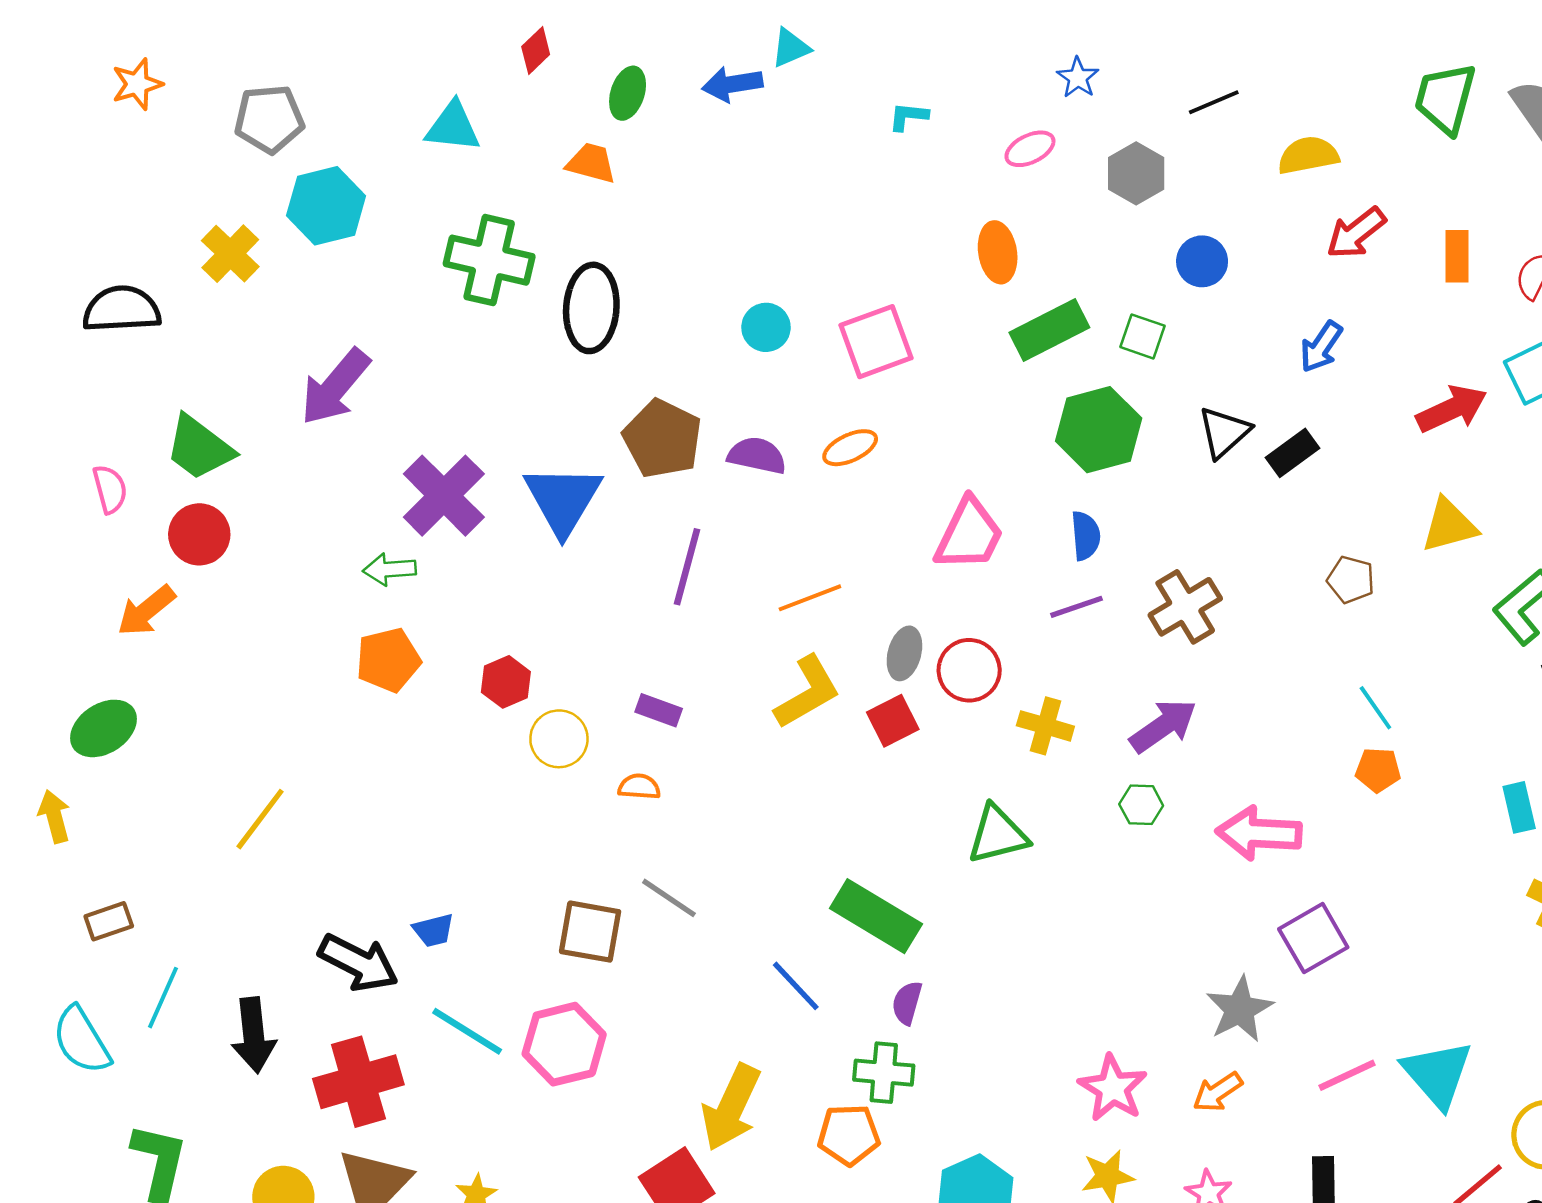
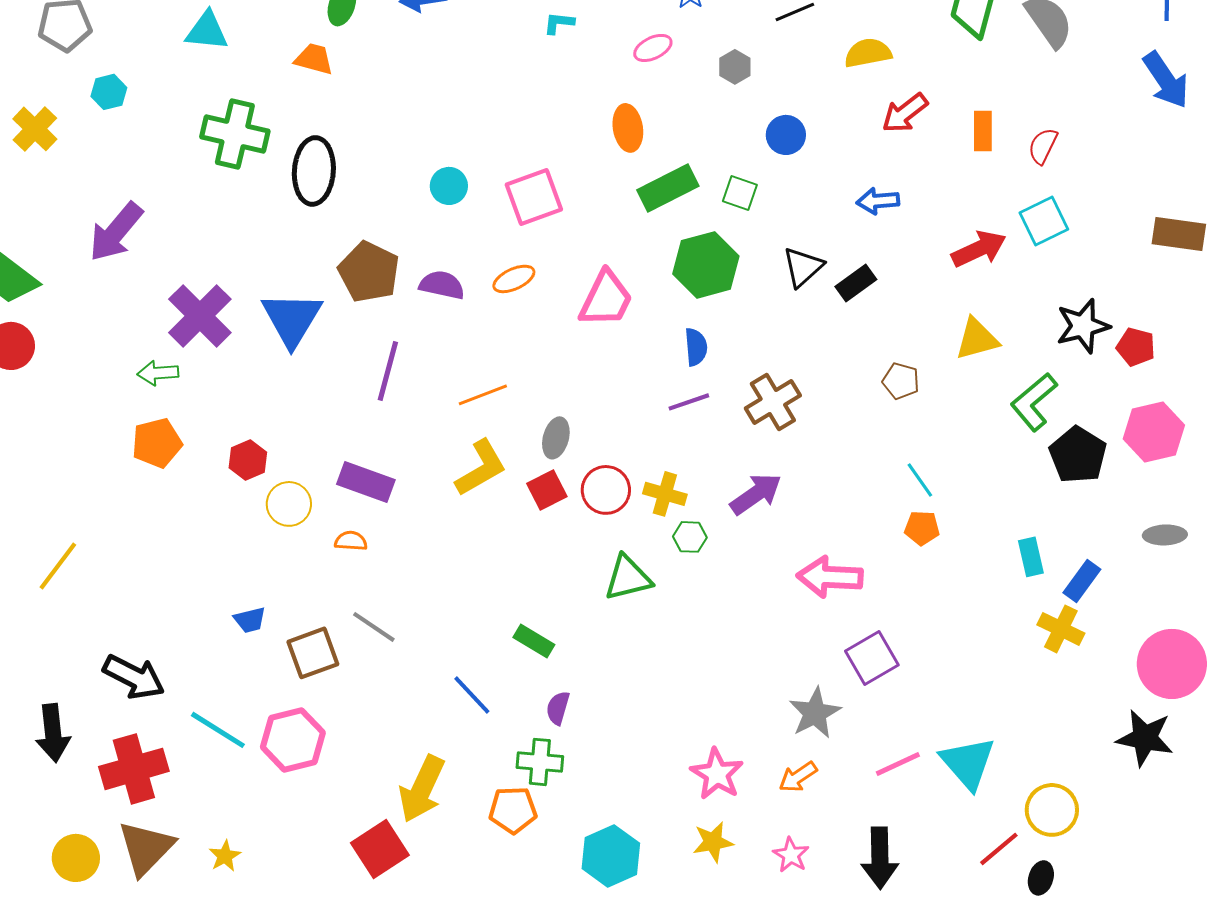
gray hexagon: (1136, 173) -> (735, 67), size x0.7
cyan hexagon: (326, 206) -> (109, 92), size x0.6
blue arrow: (1321, 347) -> (878, 201), turned 51
pink trapezoid: (969, 534) -> (606, 299), moved
red circle: (969, 670) -> (606, 490), moved
purple rectangle: (659, 710) -> (366, 482), size x1.6
green hexagon: (1141, 805) -> (690, 537), moved
green rectangle: (876, 916) -> (534, 641), size x0.6
blue trapezoid: (433, 930) -> (250, 620), moved
brown square: (590, 932) -> (313, 653), turned -30

